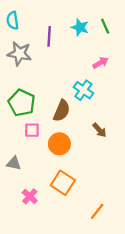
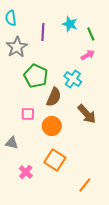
green line: (105, 26) -> (91, 34), moved
gray star: (19, 54) -> (17, 47), turned 30
green pentagon: (22, 103) -> (36, 76), moved
brown arrow: (99, 130) -> (87, 114), size x1.5

